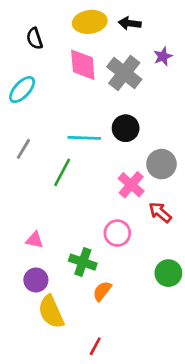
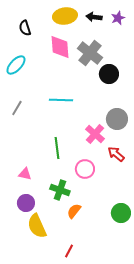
purple star: (163, 56) -> (118, 18), moved
black circle: (126, 128) -> (109, 74), moved
green line: (62, 172) -> (57, 148), moved, turned -35
green circle: (168, 273) -> (121, 213), moved

